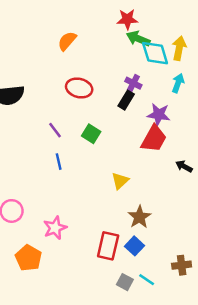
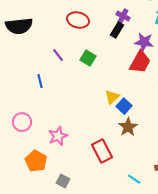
blue line: (59, 162) -> (40, 81), moved
red rectangle: (108, 246) -> (102, 151), turned -40
blue square: (135, 246) -> (124, 106), moved
gray square: (125, 282) -> (63, 181), moved

